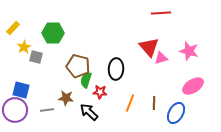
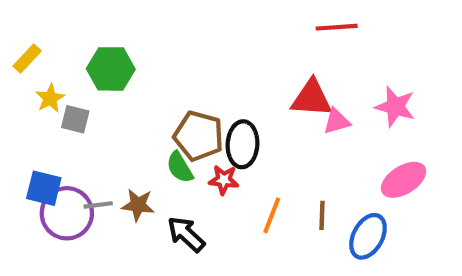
red triangle: (149, 47) -> (312, 98), turned -45
brown pentagon: (78, 66) -> (199, 136), moved
green semicircle: (86, 80) -> (180, 167), turned -49
red star: (100, 92) -> (224, 180), moved
purple circle: (15, 110) -> (67, 213), moved
gray line: (47, 110) -> (98, 205), moved

